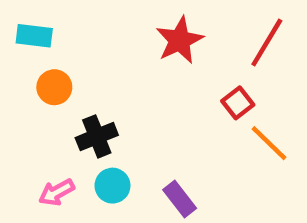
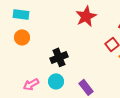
orange circle: (54, 87) -> (22, 37), moved
black cross: (97, 136) -> (59, 57), moved

